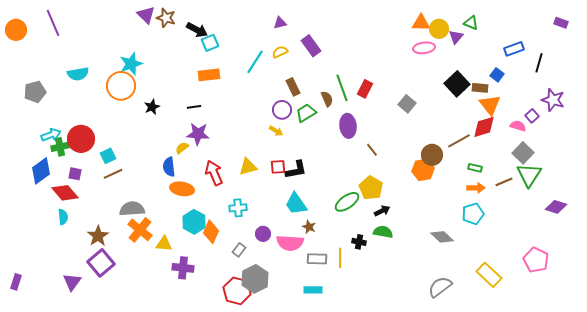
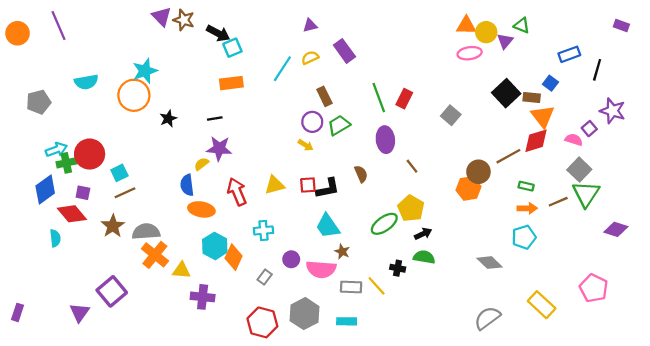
brown semicircle: (327, 99) -> (361, 174), moved
cyan semicircle: (63, 217) -> (55, 238), moved
brown star: (98, 236) -> (113, 226), moved
yellow line: (340, 258) -> (377, 286), turned -42
gray hexagon: (255, 279) -> (305, 314), moved

